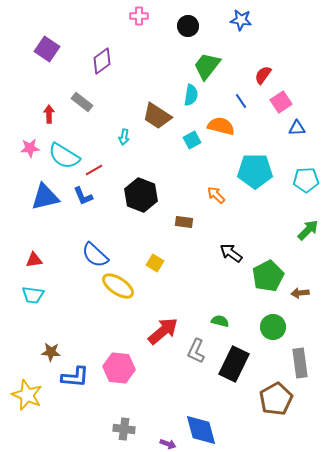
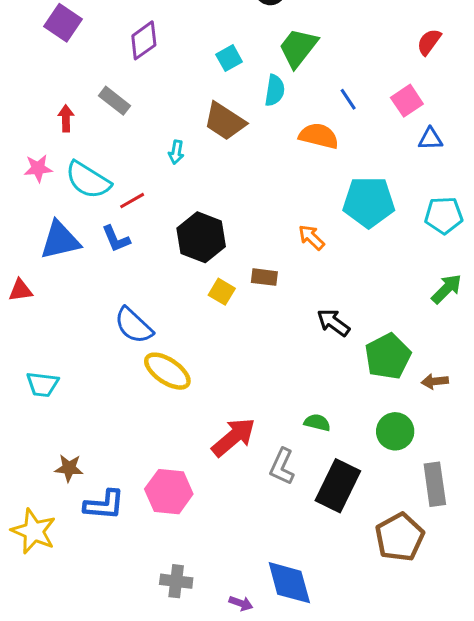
red semicircle: (263, 75) -> (429, 42), moved
cyan square: (192, 140) -> (229, 58), moved
red triangle: (34, 260) -> (20, 290), moved
yellow square: (155, 263) -> (222, 292), moved

